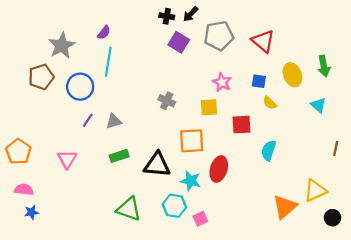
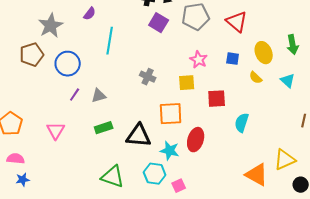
cyan line: (108, 62) -> (110, 41), moved
yellow semicircle: (270, 103) -> (256, 78), moved
orange triangle: (285, 207) -> (257, 175), turned -50

